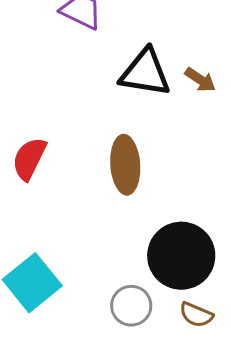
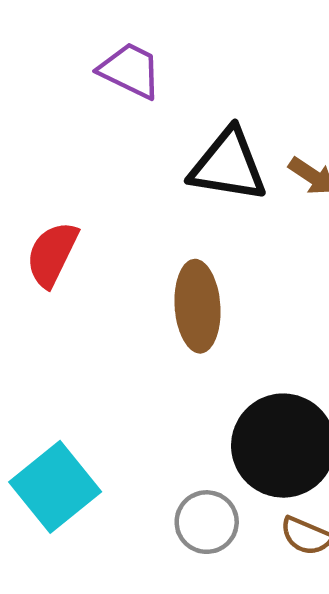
red semicircle: (29, 159) -> (52, 254), moved

